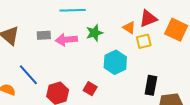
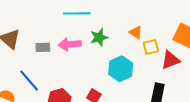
red triangle: (148, 19) -> (170, 60), moved
gray rectangle: (44, 35) -> (43, 47), moved

